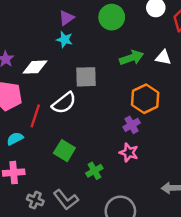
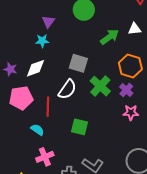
cyan star: (65, 40) -> (42, 41), moved
gray square: (86, 77) -> (78, 63), turned 36
cyan semicircle: (15, 139) -> (37, 130), turned 80
green cross: (94, 171) -> (100, 86), moved, size x1.5

